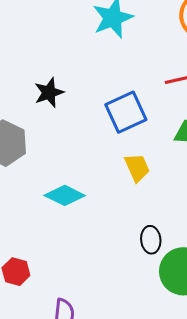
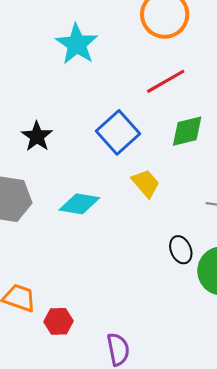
cyan diamond: (65, 195) -> (79, 204), moved

